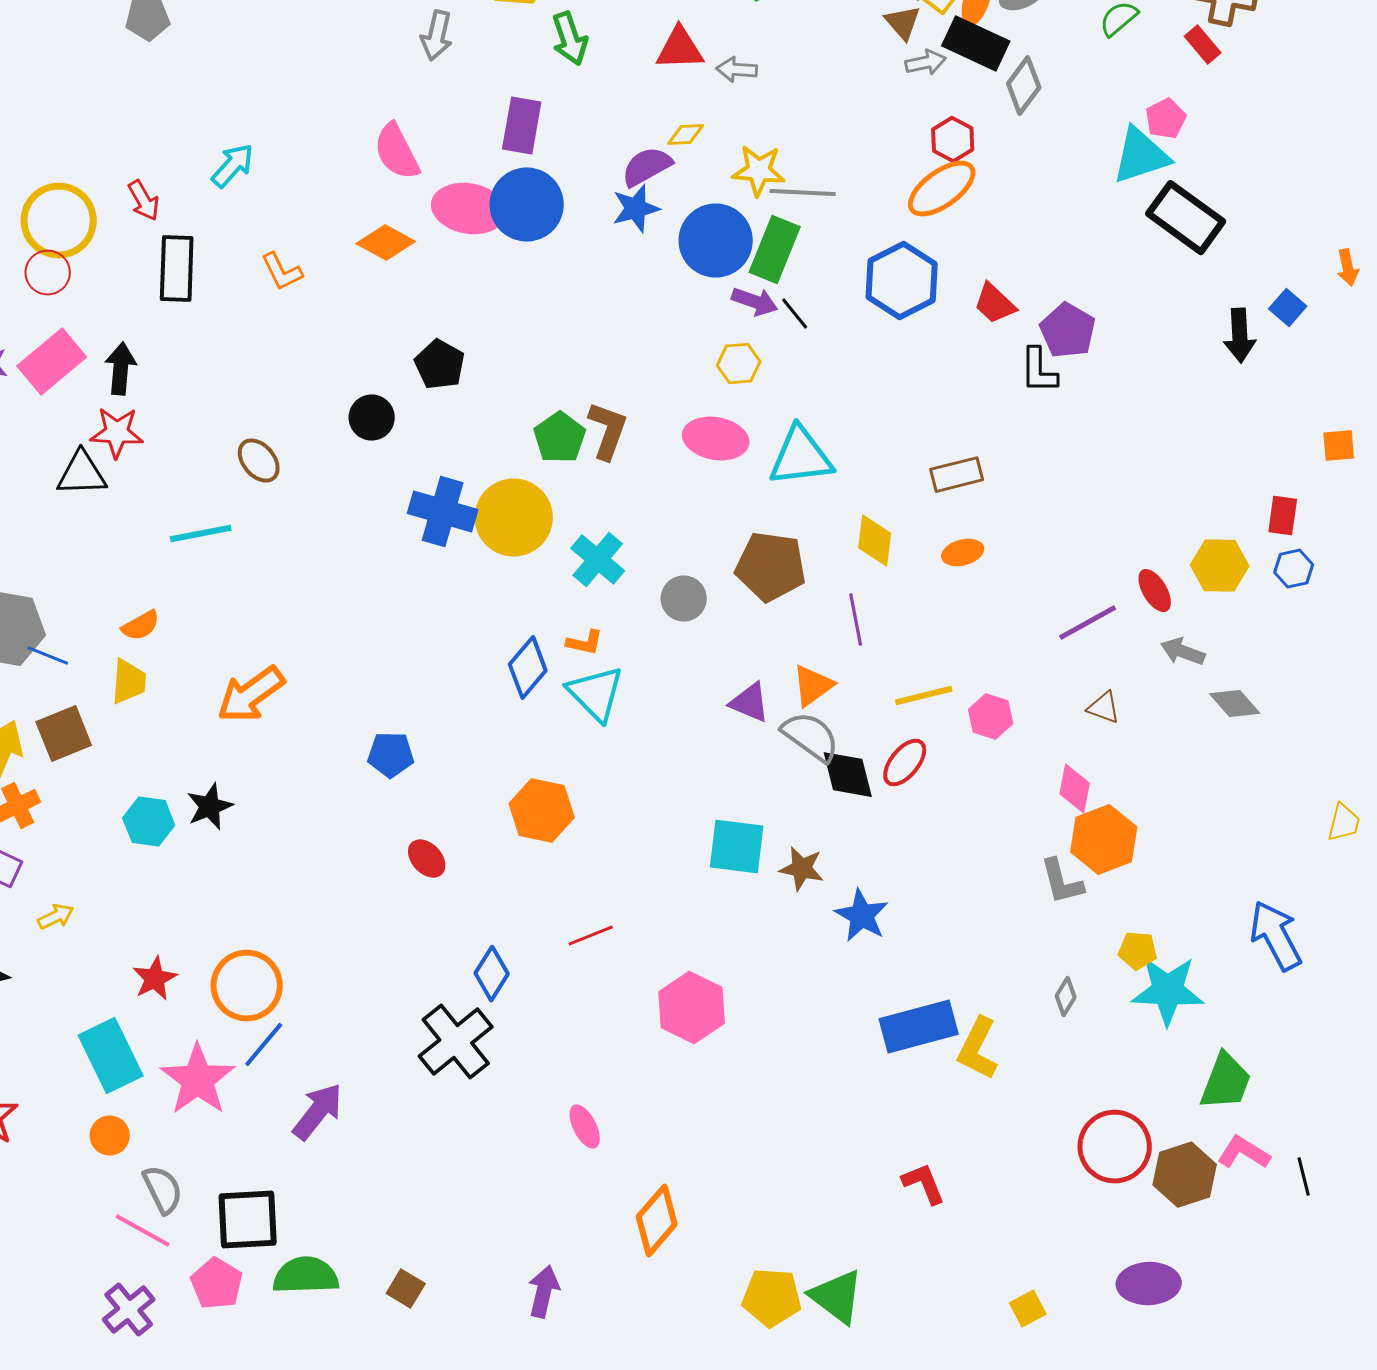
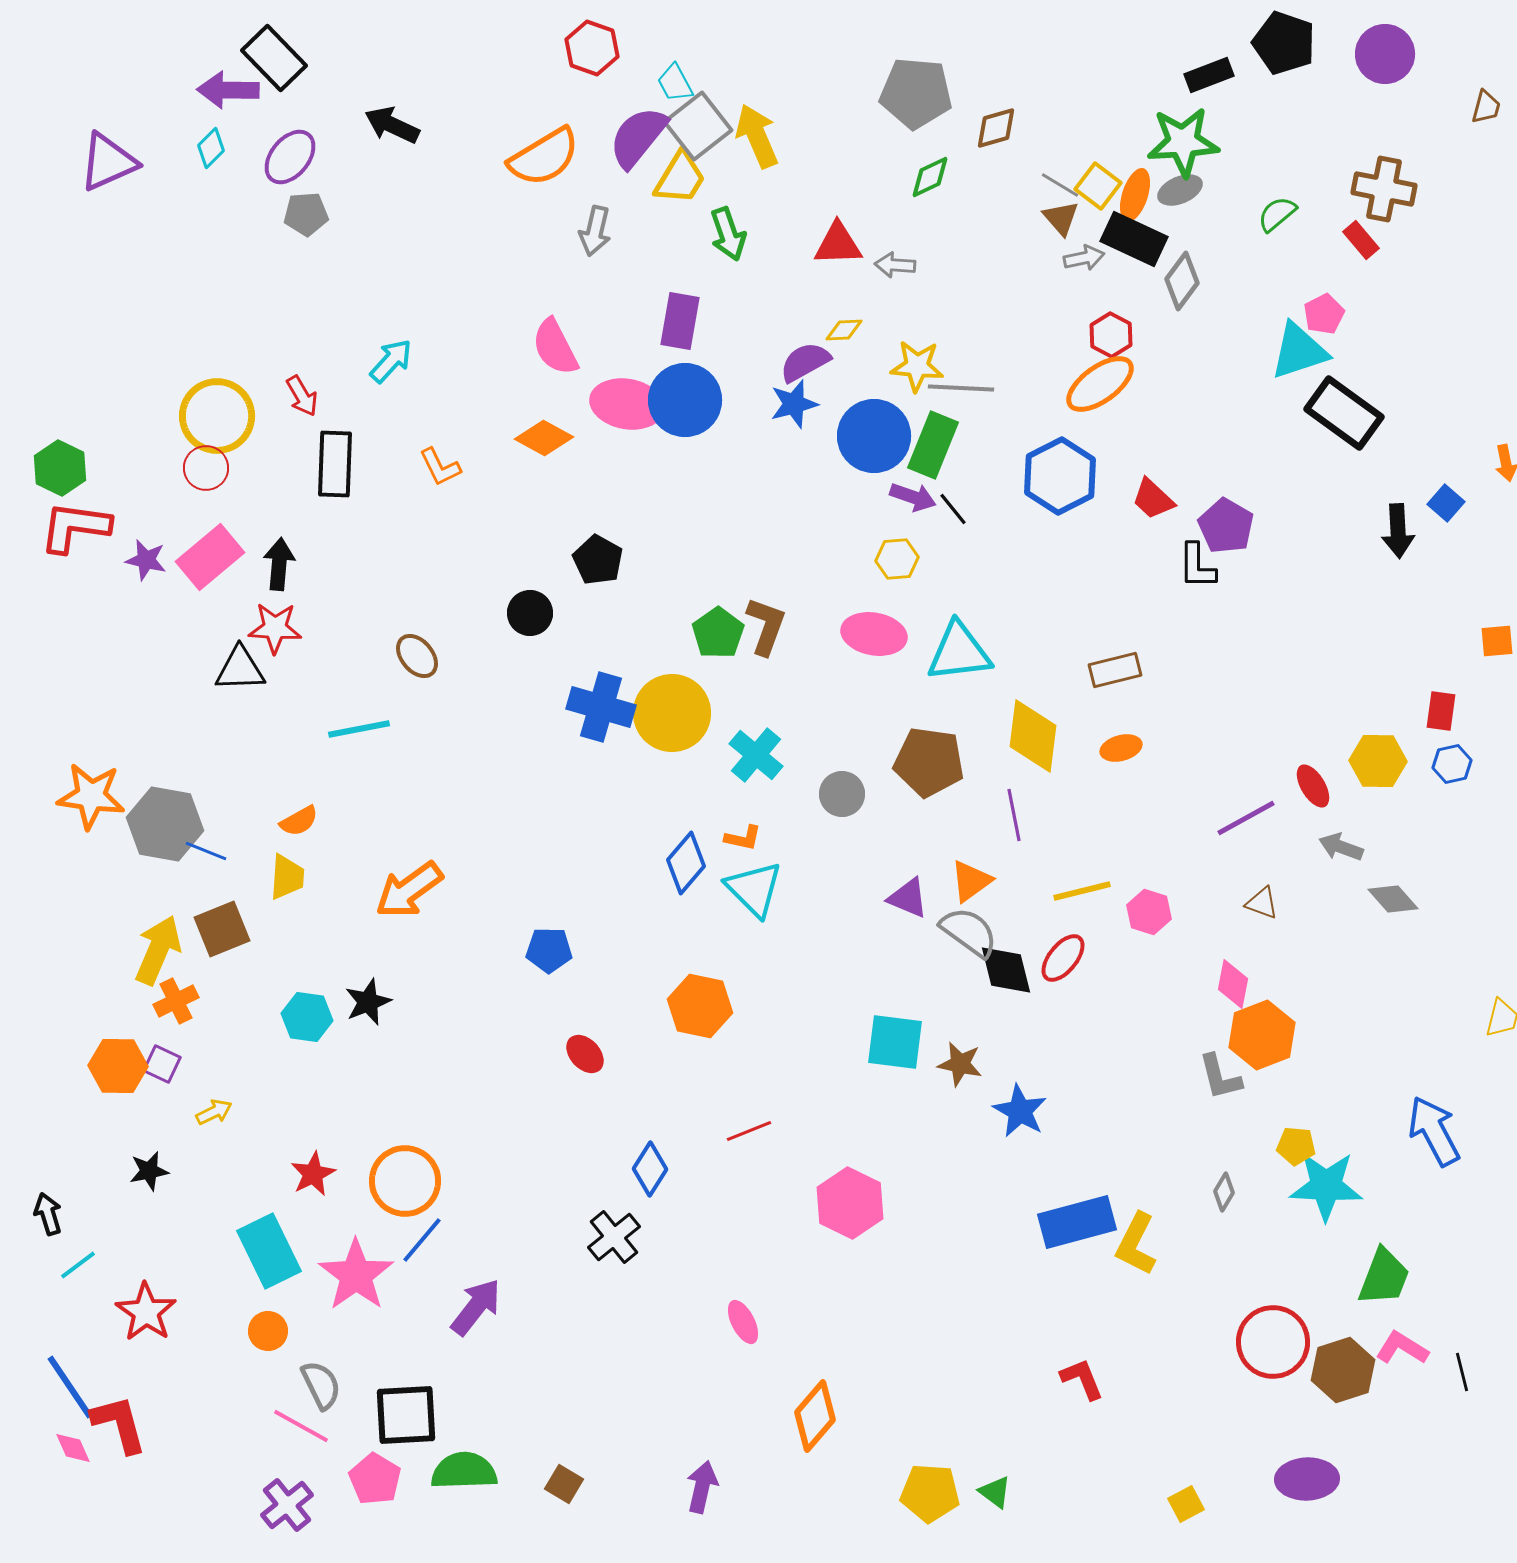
yellow diamond: (875, 541) -> (1033, 736), size x1.4
black cross: (456, 1042) -> (614, 1237), size x0.7
green triangle: (837, 1297) -> (995, 1492), size x0.6

